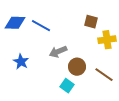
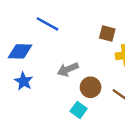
blue diamond: (15, 23) -> (20, 51), moved
blue line: (41, 26) -> (47, 24), moved

